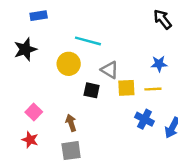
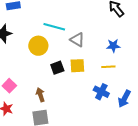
gray triangle: (110, 70) -> (77, 40), moved
yellow square: (126, 88) -> (77, 66), moved
black square: (92, 90) -> (57, 68), turned -32

